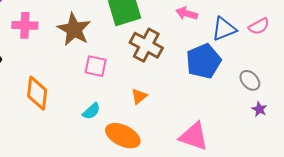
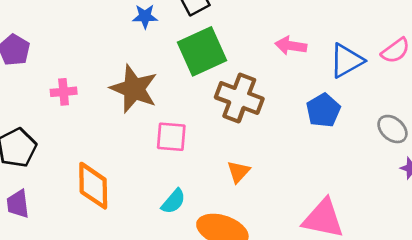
pink cross: (25, 25) -> (64, 92), size x0.7
blue pentagon: (204, 61) -> (323, 110), size x0.7

